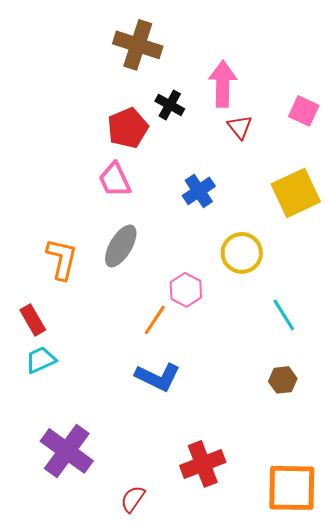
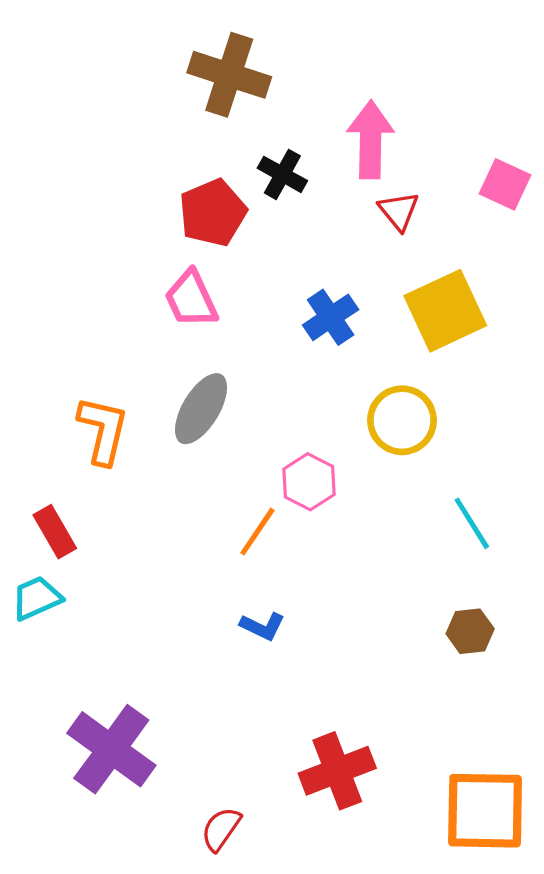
yellow square: (296, 193) -> (445, 311), moved
cyan trapezoid: (41, 360) -> (37, 598), moved
blue L-shape: (158, 377) -> (262, 626), size x0.6

